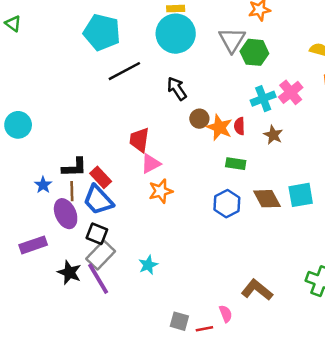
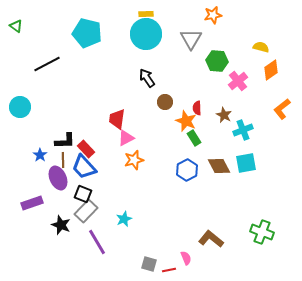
green hexagon: (254, 52) -> (217, 61), moved
black line: (124, 71) -> (47, 64), moved
cyan cross: (263, 99) -> (243, 130), moved
orange star: (219, 127) -> (186, 121), moved
green rectangle: (236, 164) -> (194, 138), turned 49
purple line: (98, 279) -> (97, 242), moved

